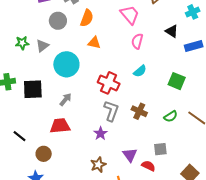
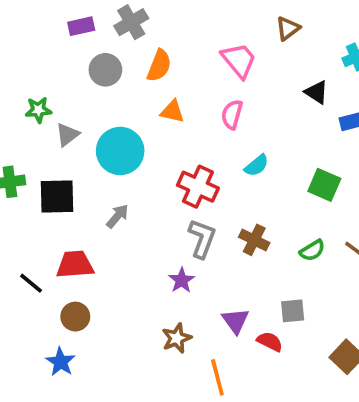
pink semicircle: (137, 41) -> (232, 114), moved
gray triangle: (42, 46) -> (67, 135), moved
red trapezoid: (60, 126) -> (75, 265), moved

